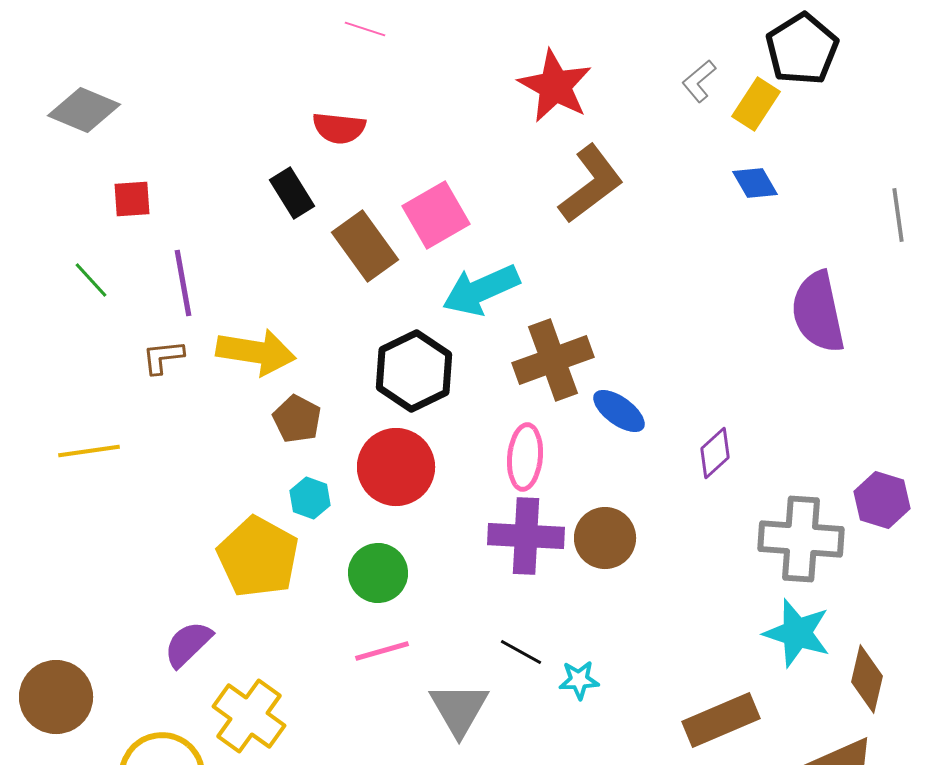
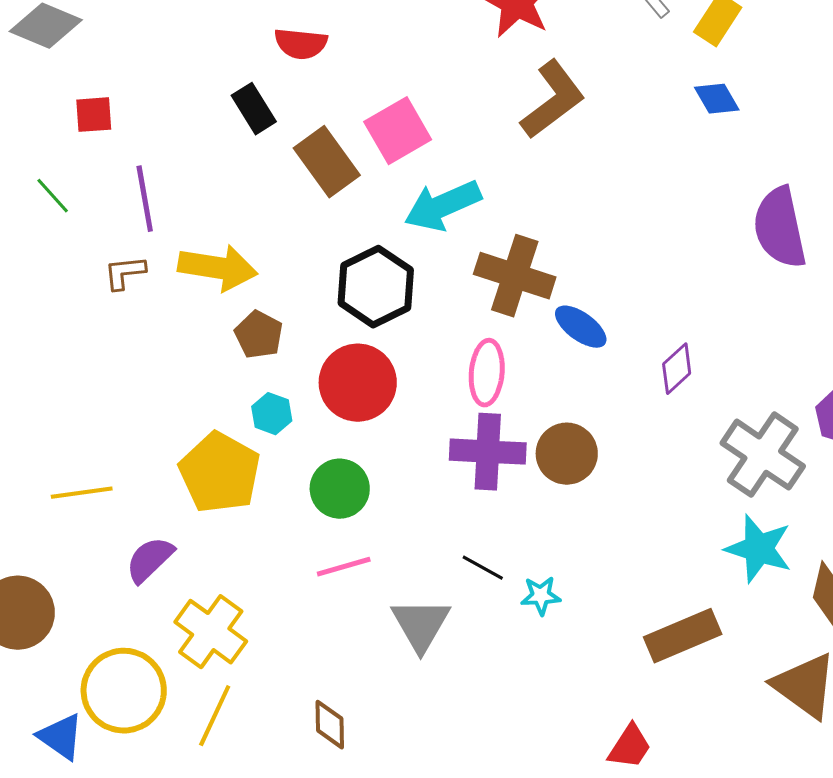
brown cross: (553, 360) -> (515, 276), turned 38
yellow line: (89, 451) -> (82, 493), moved
gray cross: (801, 539) -> (763, 455), turned 30

